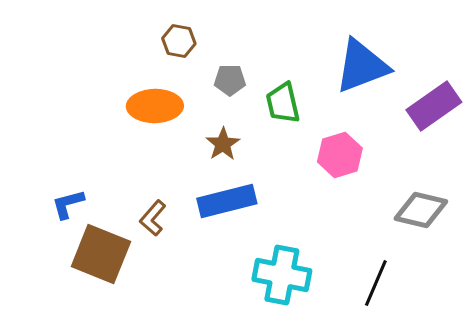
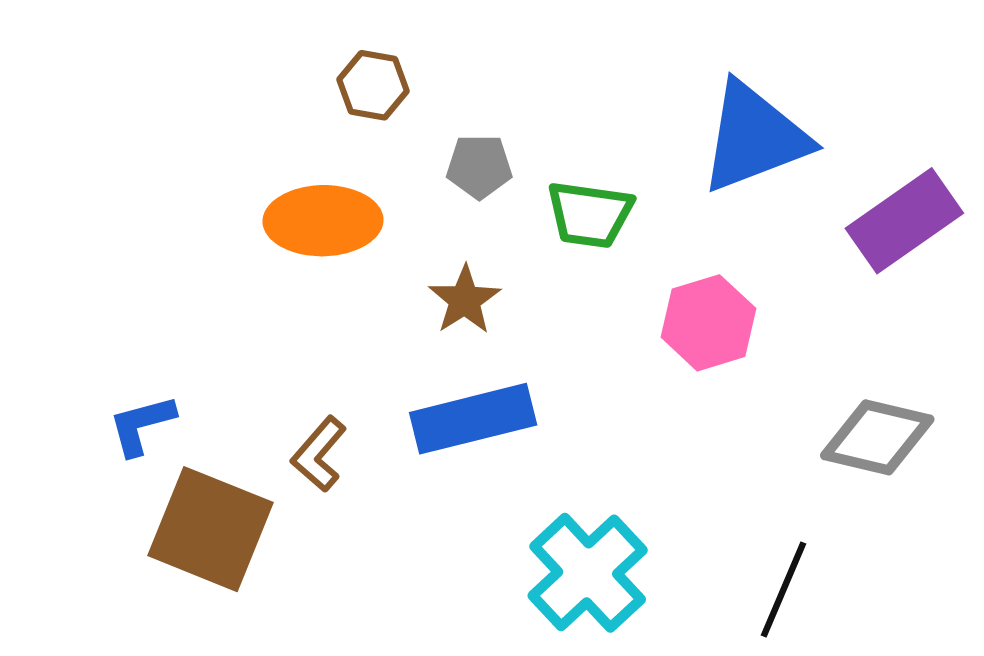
green trapezoid: (283, 103) -> (590, 214), turned -69
cyan cross: (282, 275) -> (588, 573), turned 36

